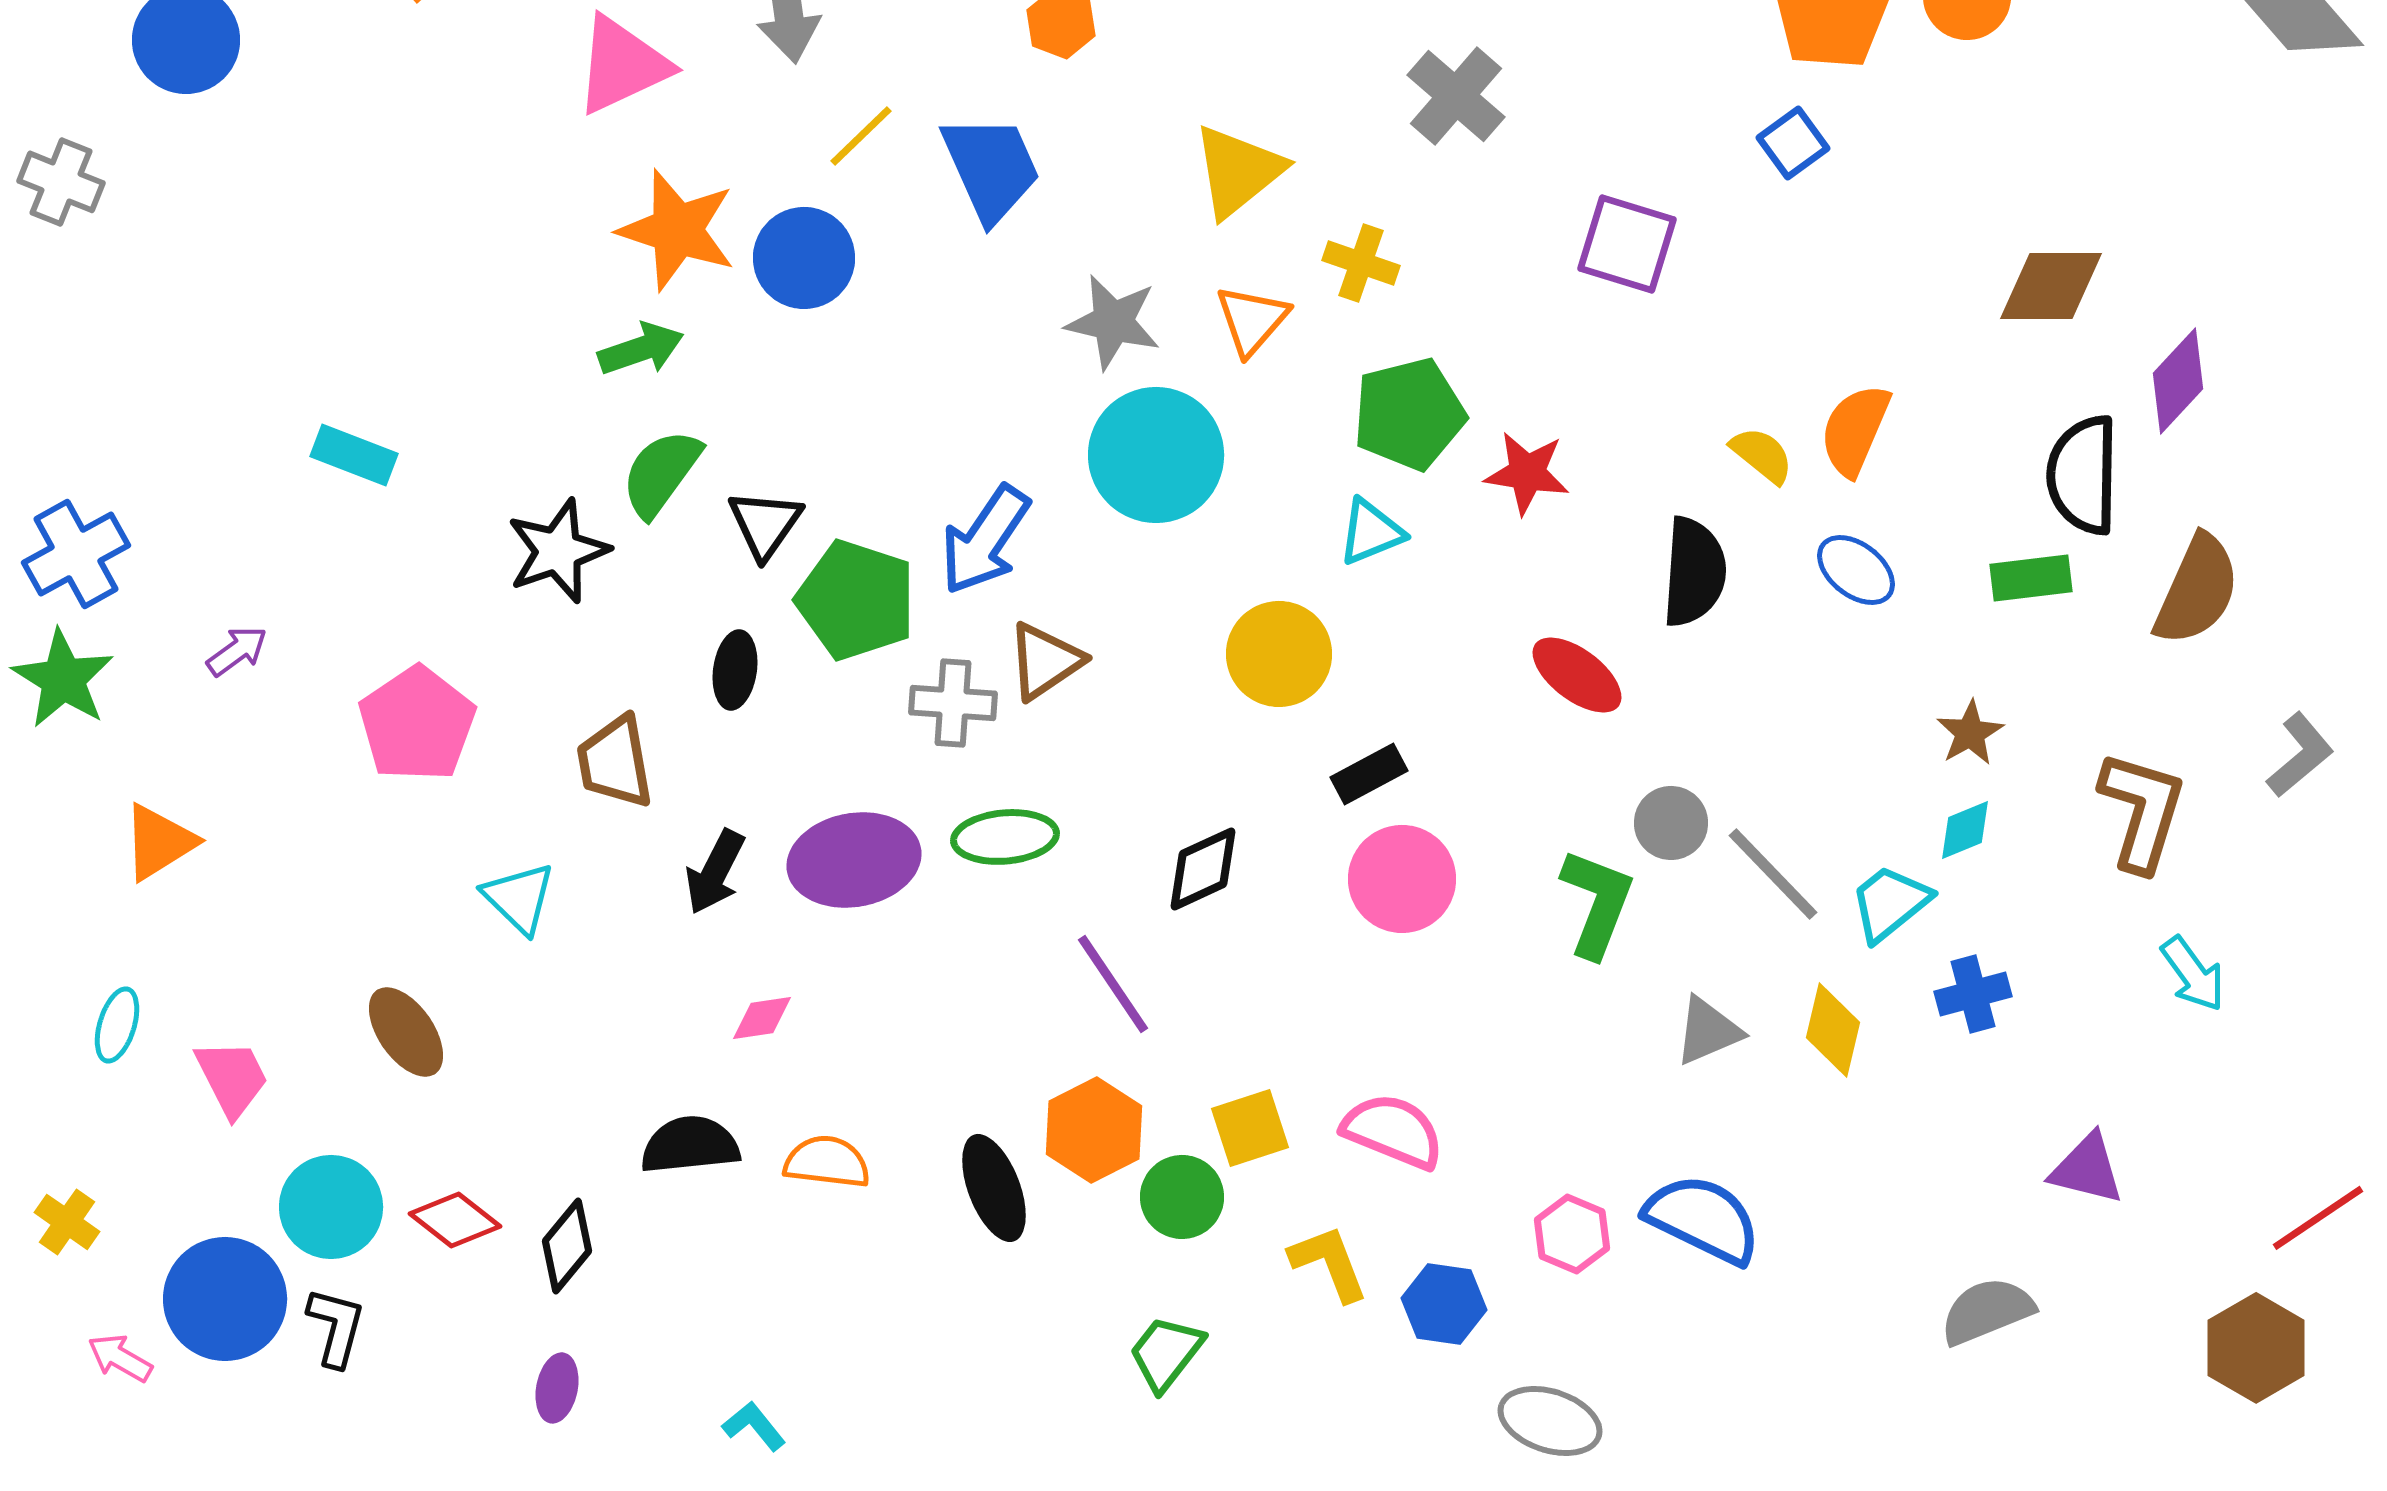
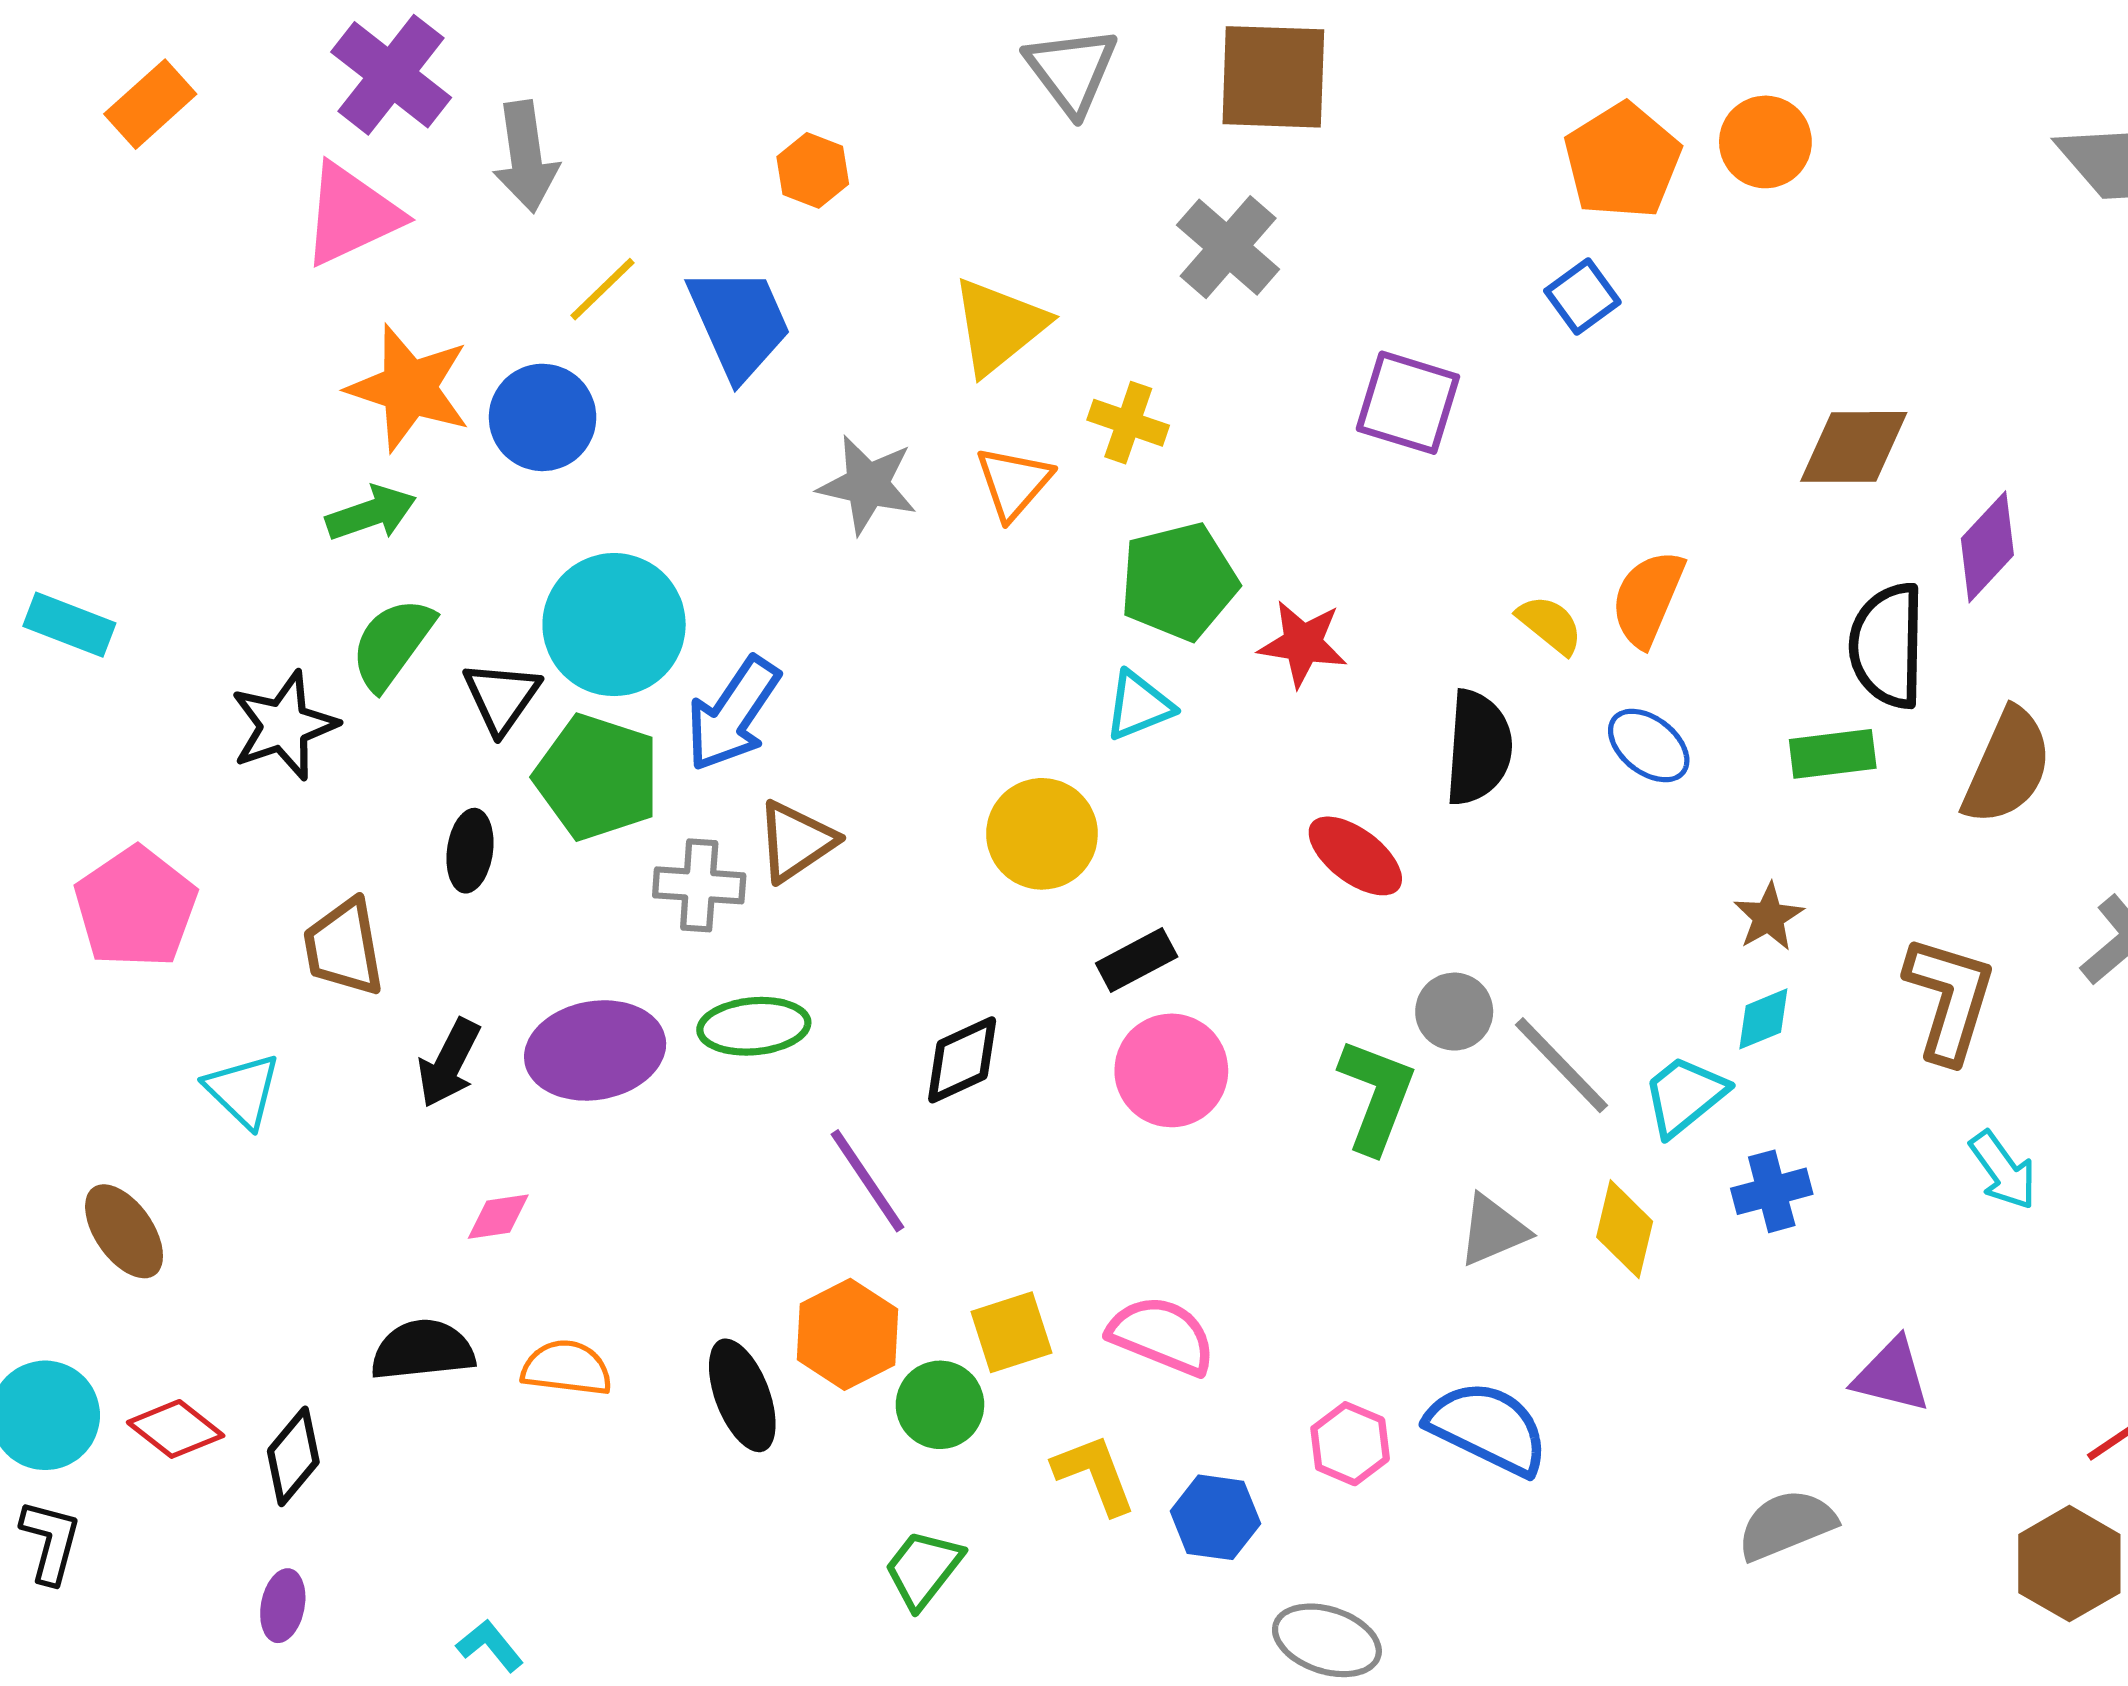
cyan circle: (1156, 455) -> (614, 625), moved

